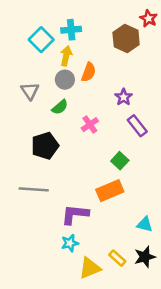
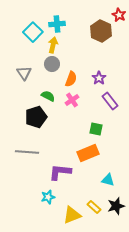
orange semicircle: (89, 72) -> (71, 79), moved
green semicircle: (60, 107) -> (48, 96), moved, turned -112
green square: (120, 161) -> (96, 129), turned -32
cyan triangle: (145, 224) -> (108, 180), moved
cyan star: (70, 243) -> (48, 197), moved

